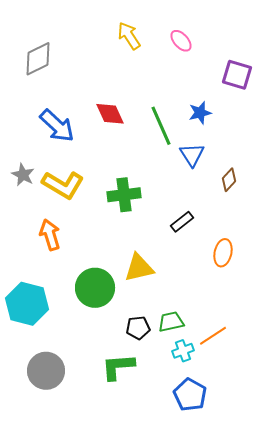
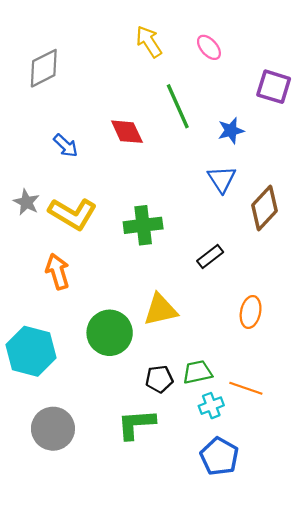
blue arrow: (57, 126) -> (66, 146), size x0.6
green line: (161, 126) -> (178, 106), moved
brown diamond: (229, 180) -> (264, 208), size x1.6
orange ellipse: (223, 253) -> (251, 312), moved
orange line: (213, 336) -> (246, 388), turned 52

